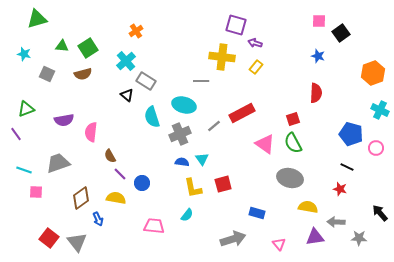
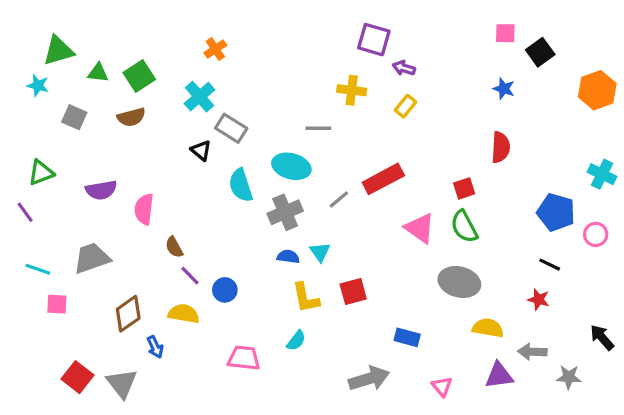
green triangle: (37, 19) -> (58, 51), moved
yellow cross: (222, 57) -> (352, 90), size x0.7
orange hexagon: (373, 73) -> (597, 90), moved

